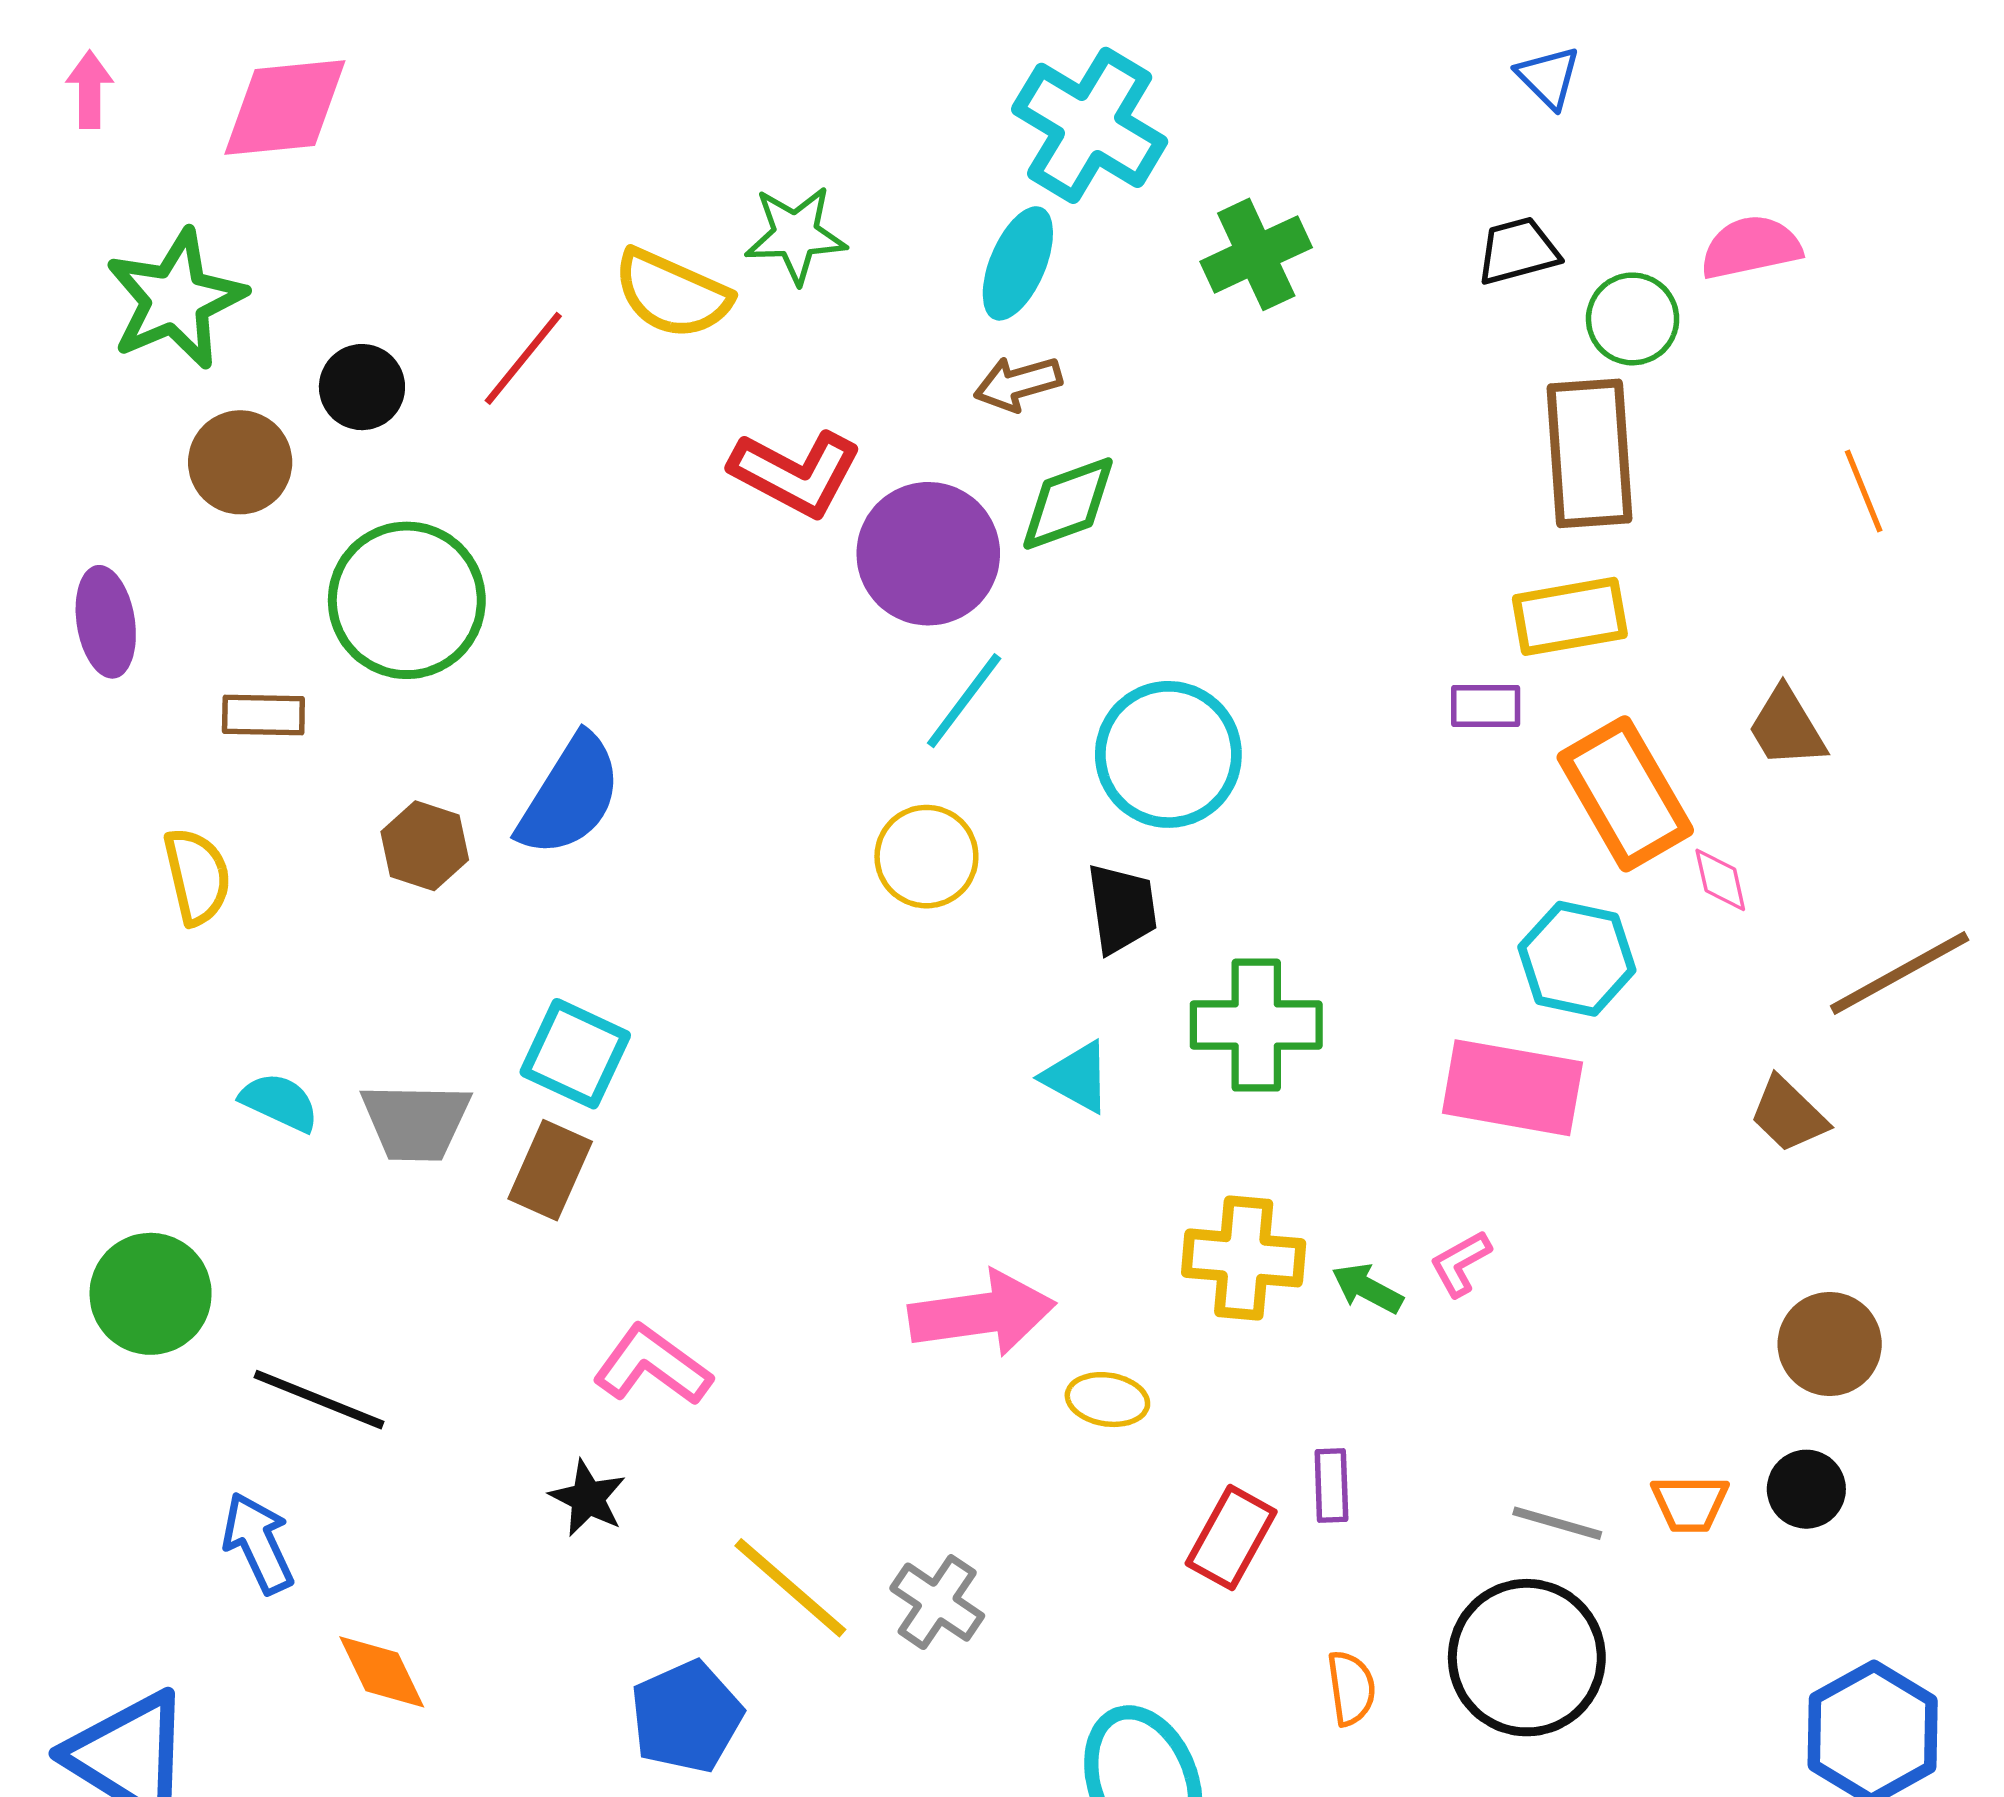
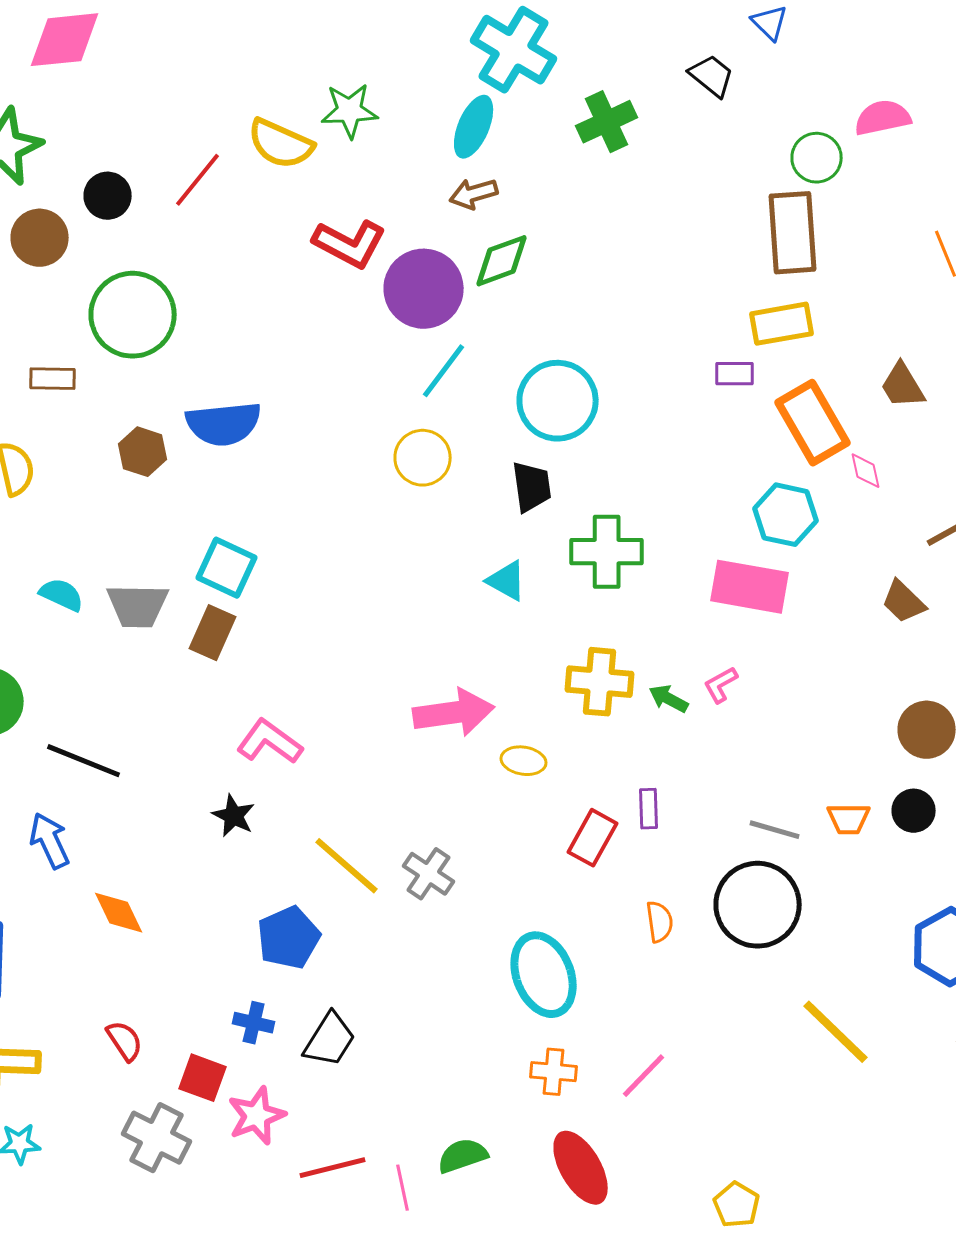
black trapezoid: (1518, 251) -> (712, 76), moved, turned 54
blue semicircle: (570, 796) -> (224, 424), turned 52

